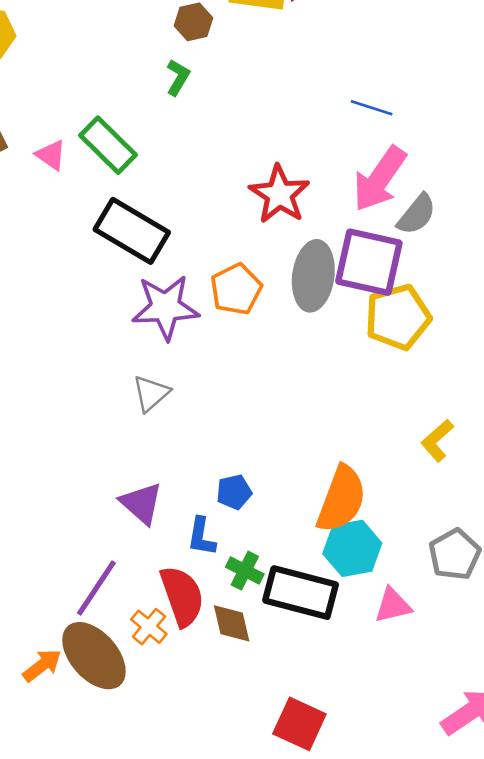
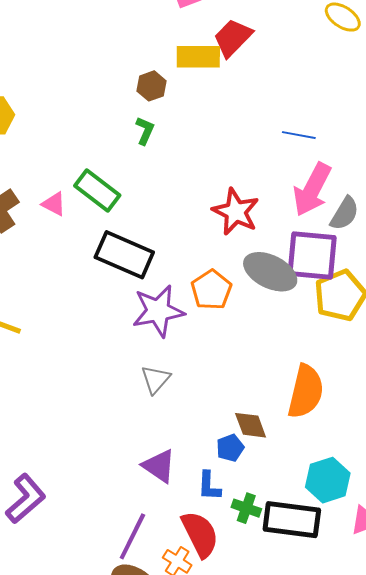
gray ellipse: (313, 276) -> (270, 272), turned -64
orange semicircle: (341, 499) -> (306, 392), moved
brown diamond: (232, 623) -> (251, 425), moved

